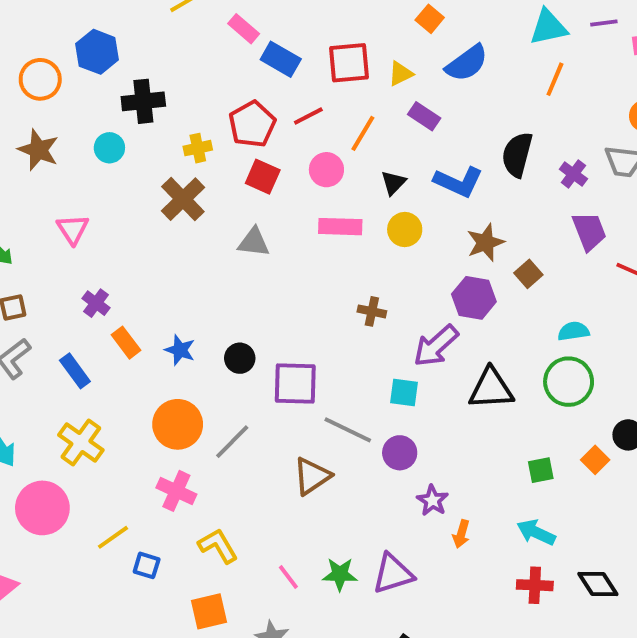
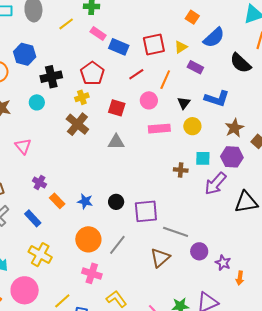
red pentagon: (252, 124) -> (92, 73), moved
black semicircle: (517, 155) -> (241, 63), moved, turned -55
cyan square: (404, 392) -> (203, 158), moved
purple circle: (400, 453) -> (199, 251), moved

